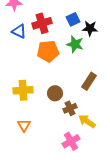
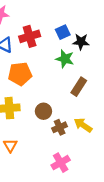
orange pentagon: (48, 51) -> (20, 74), moved
brown rectangle: (89, 81) -> (79, 87), moved
yellow arrow: (87, 121) -> (83, 125), moved

